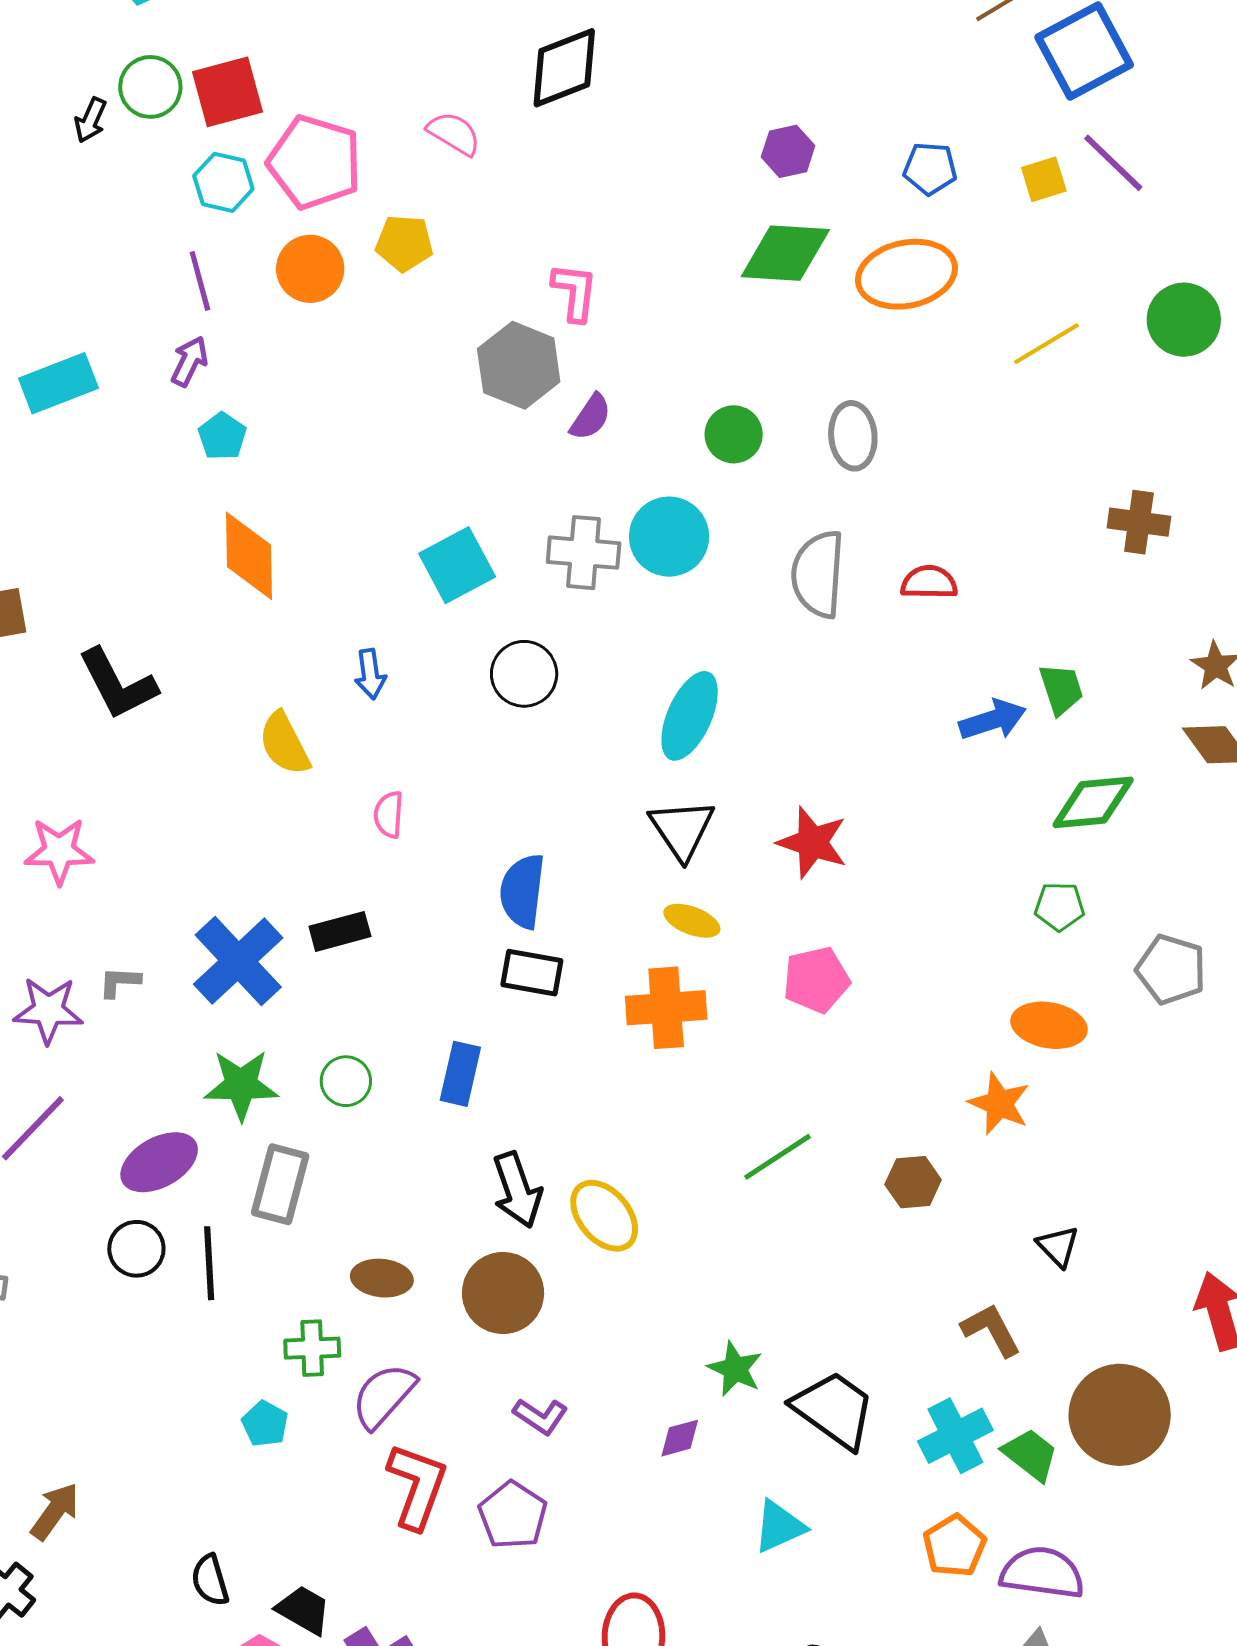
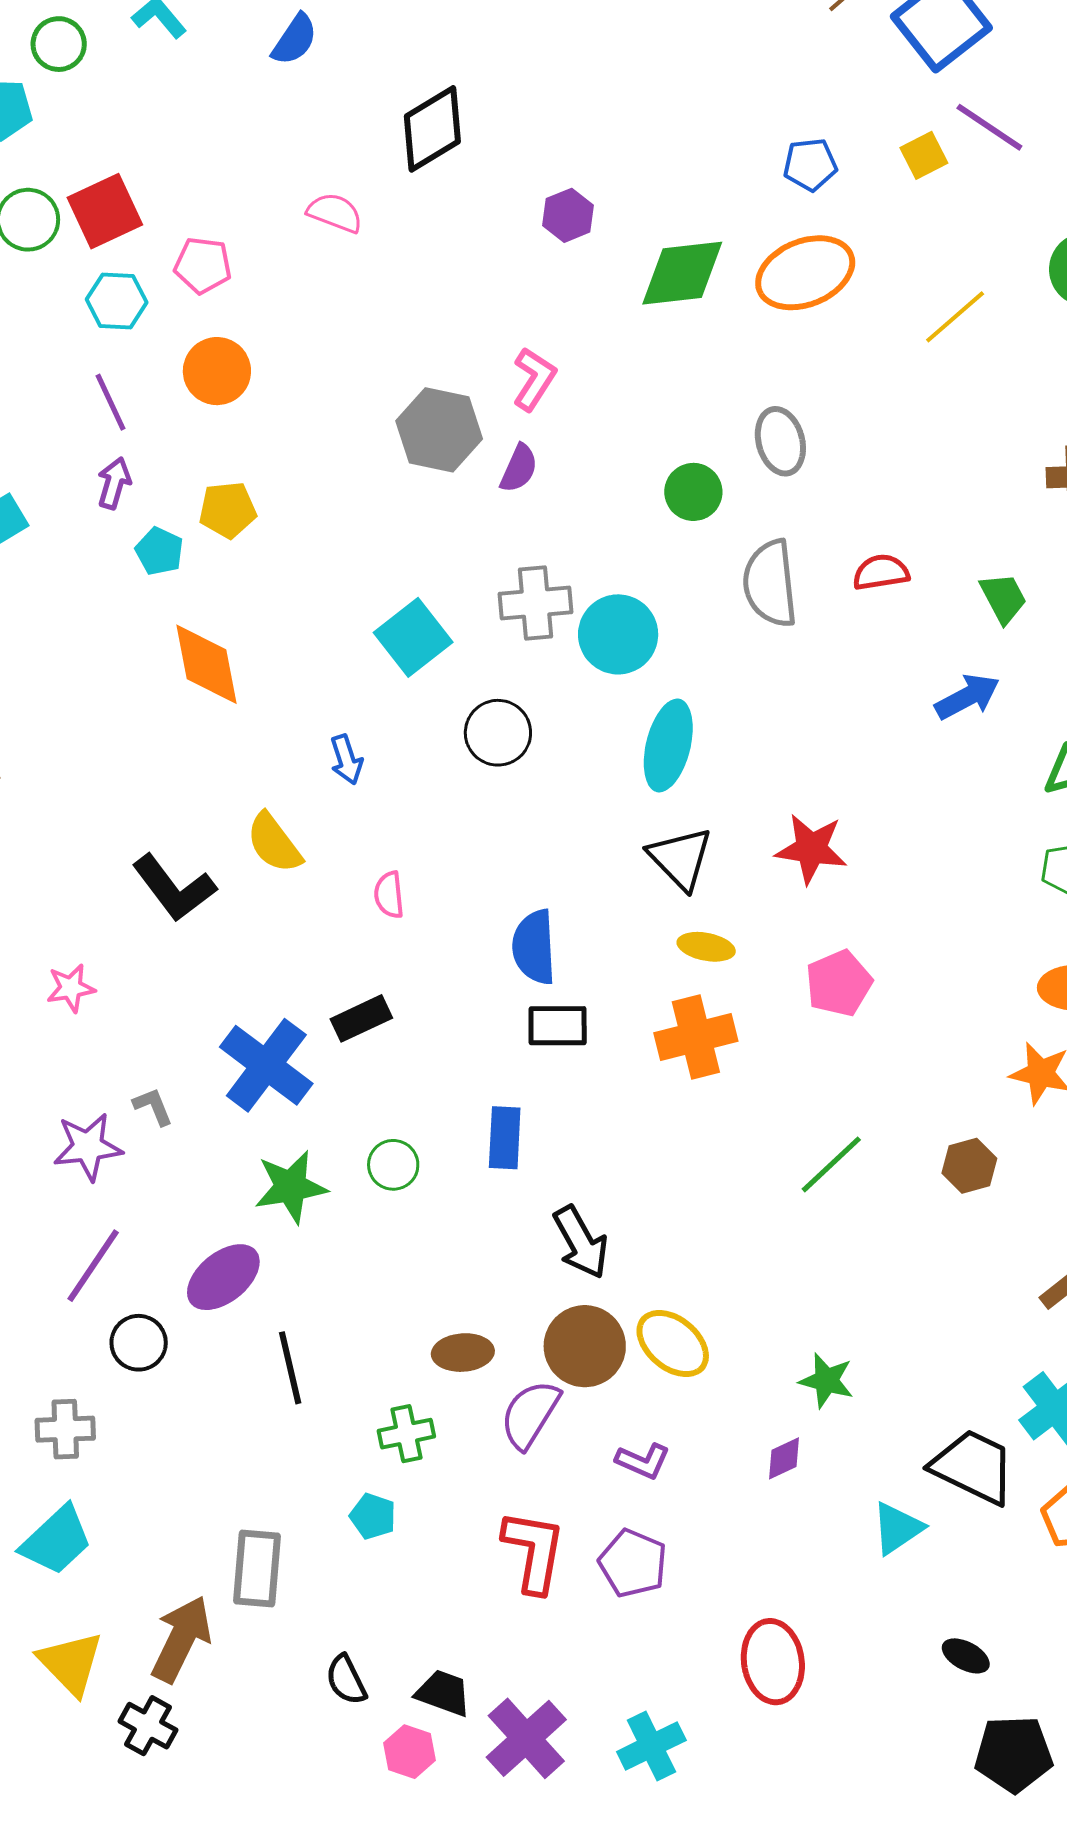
purple hexagon: (788, 151) -> (568, 215), moved
pink pentagon: (315, 162) -> (203, 265), size x0.6
yellow pentagon: (404, 243) -> (228, 510), moved
pink L-shape: (575, 292) -> (534, 379), moved, turned 36
green circle: (734, 434) -> (693, 492), moved
cyan circle: (669, 537) -> (618, 634), moved
black L-shape: (118, 684) -> (174, 888), moved
green trapezoid: (1061, 689) -> (1003, 598), moved
pink star: (59, 851) -> (71, 988), size x0.7
gray L-shape: (120, 982) -> (153, 1106), turned 75
gray rectangle: (280, 1184) -> (257, 1569), moved
yellow ellipse: (604, 1216) -> (673, 1343), moved
black circle: (136, 1249) -> (139, 1343), moved
purple semicircle: (384, 1396) -> (530, 1414), moved
black trapezoid: (834, 1410) -> (973, 1467), moved
brown arrow: (55, 1511) -> (181, 1639), size x1.4

